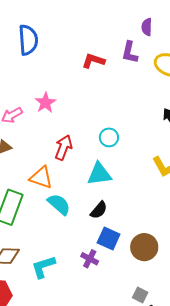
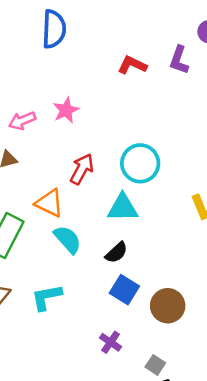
cyan circle: (109, 137) -> (140, 163), size x1.6
purple cross: (90, 259) -> (111, 342), moved
cyan L-shape: (43, 267) -> (47, 297), moved

